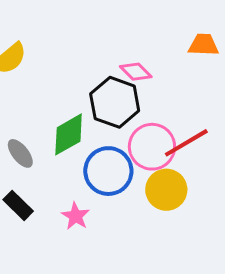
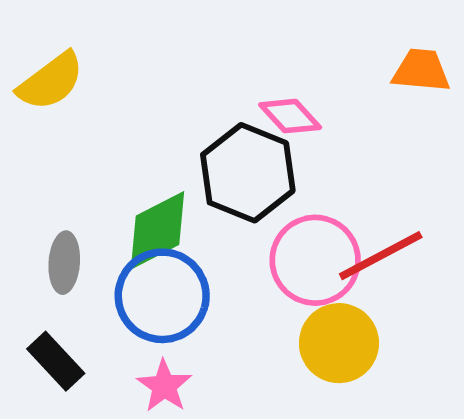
gray ellipse: (20, 153) -> (64, 263), turned 40
blue circle: (108, 171) -> (162, 296), moved

